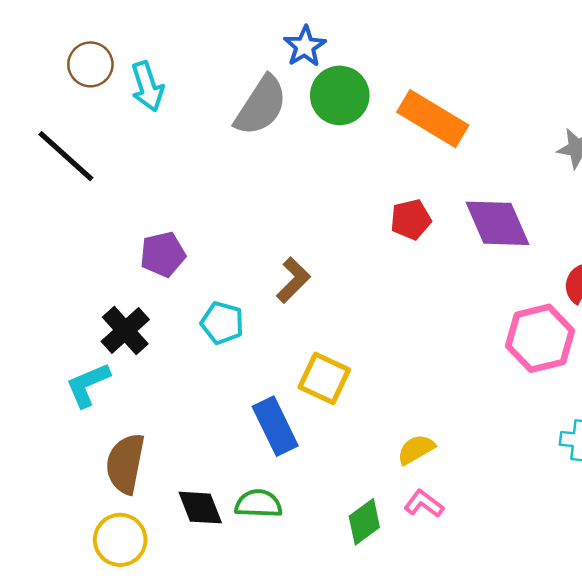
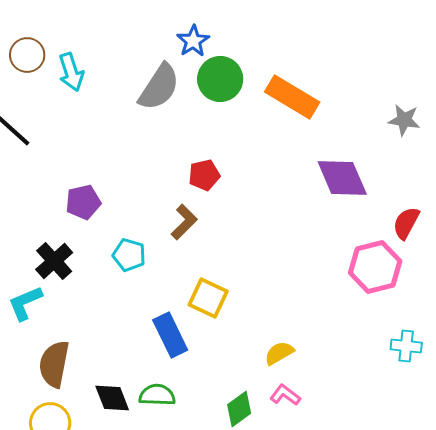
red pentagon: (411, 219) -> (204, 175), moved

